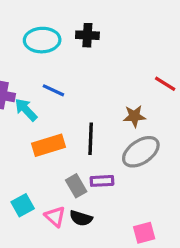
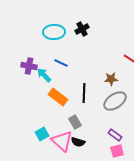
black cross: (87, 35) -> (82, 29), turned -32
orange rectangle: (49, 145) -> (58, 97), turned 54
purple rectangle: (102, 181) -> (115, 135), moved, turned 40
pink triangle: (55, 217) -> (62, 141), size x1.6

